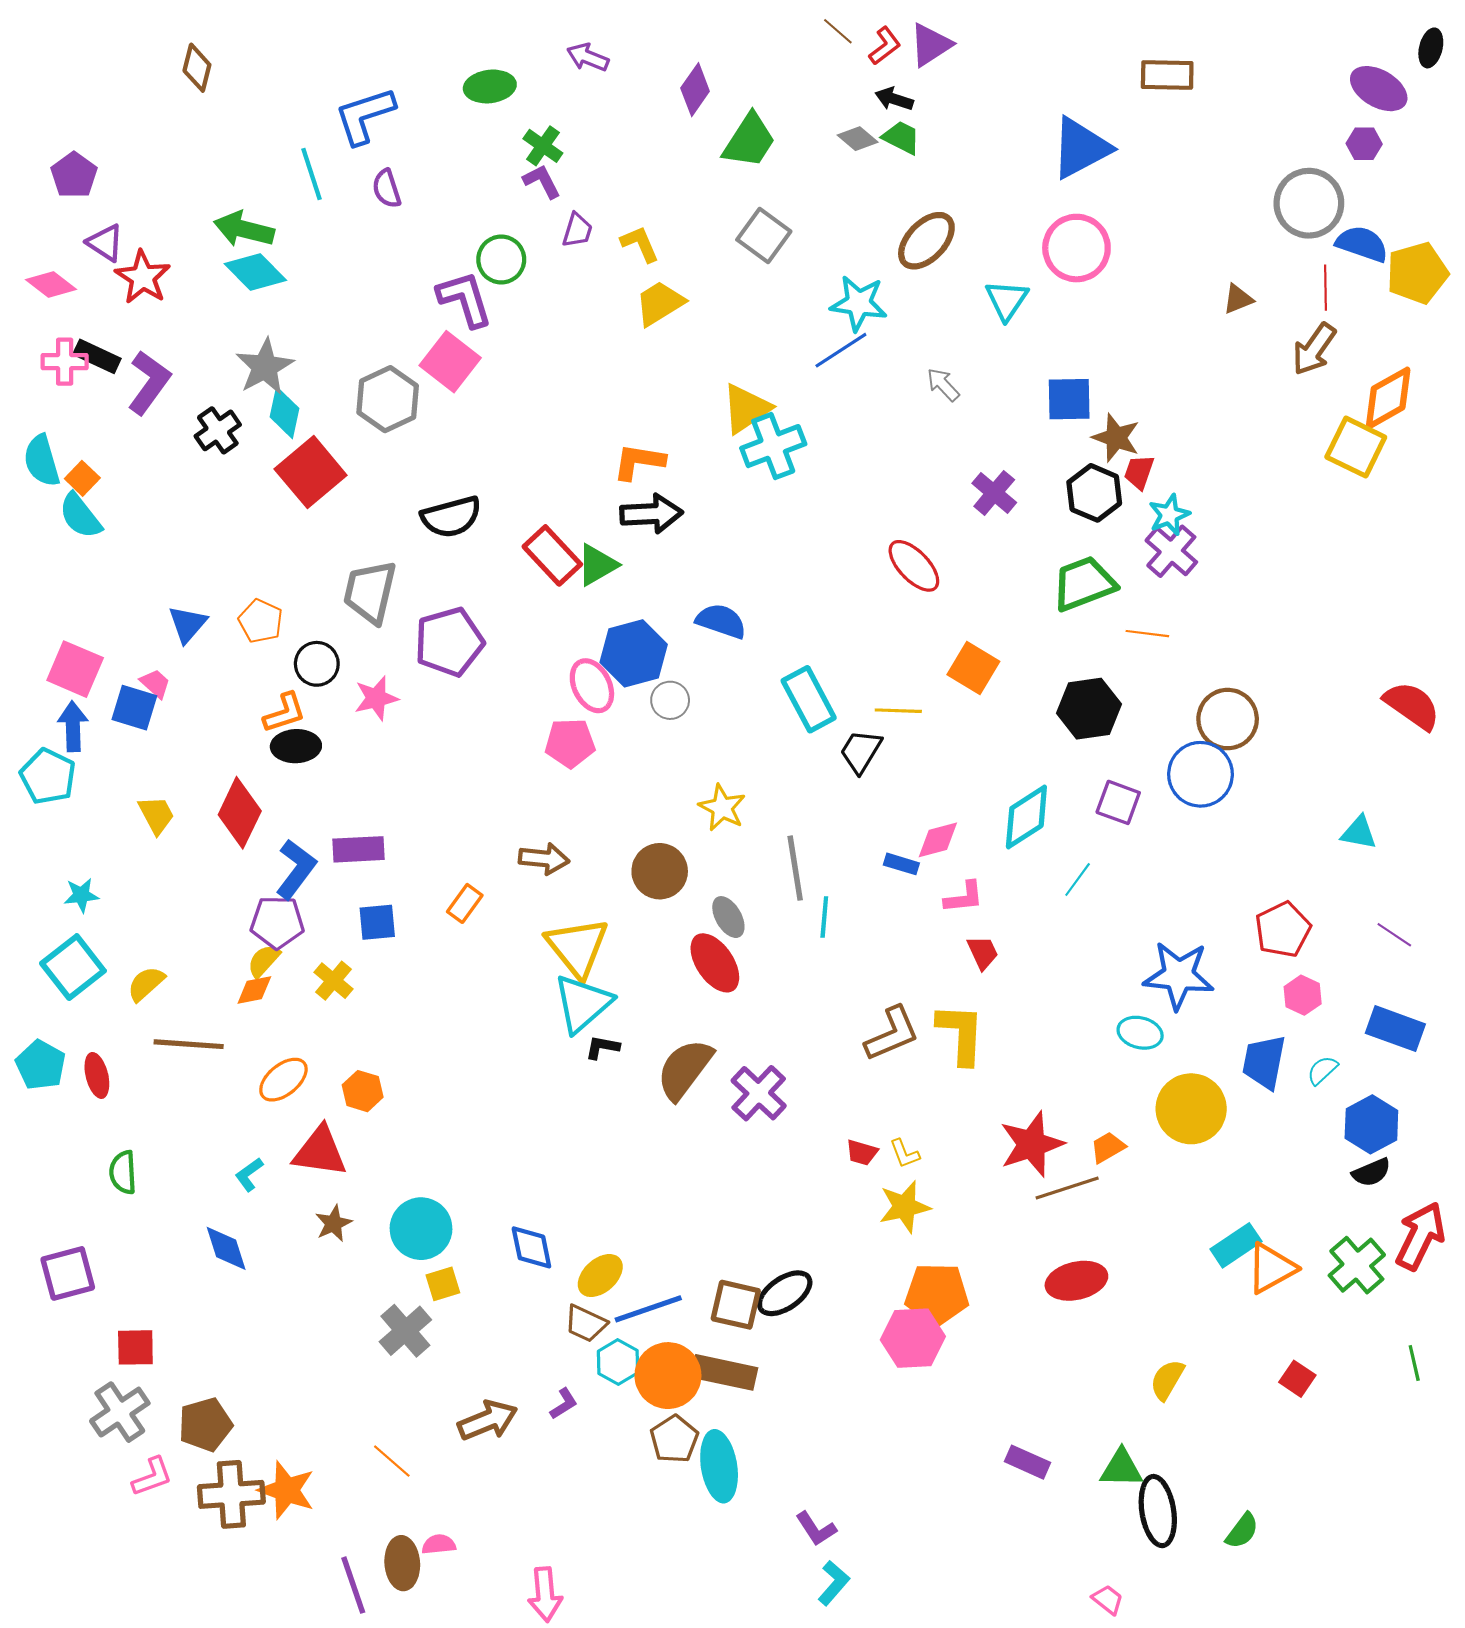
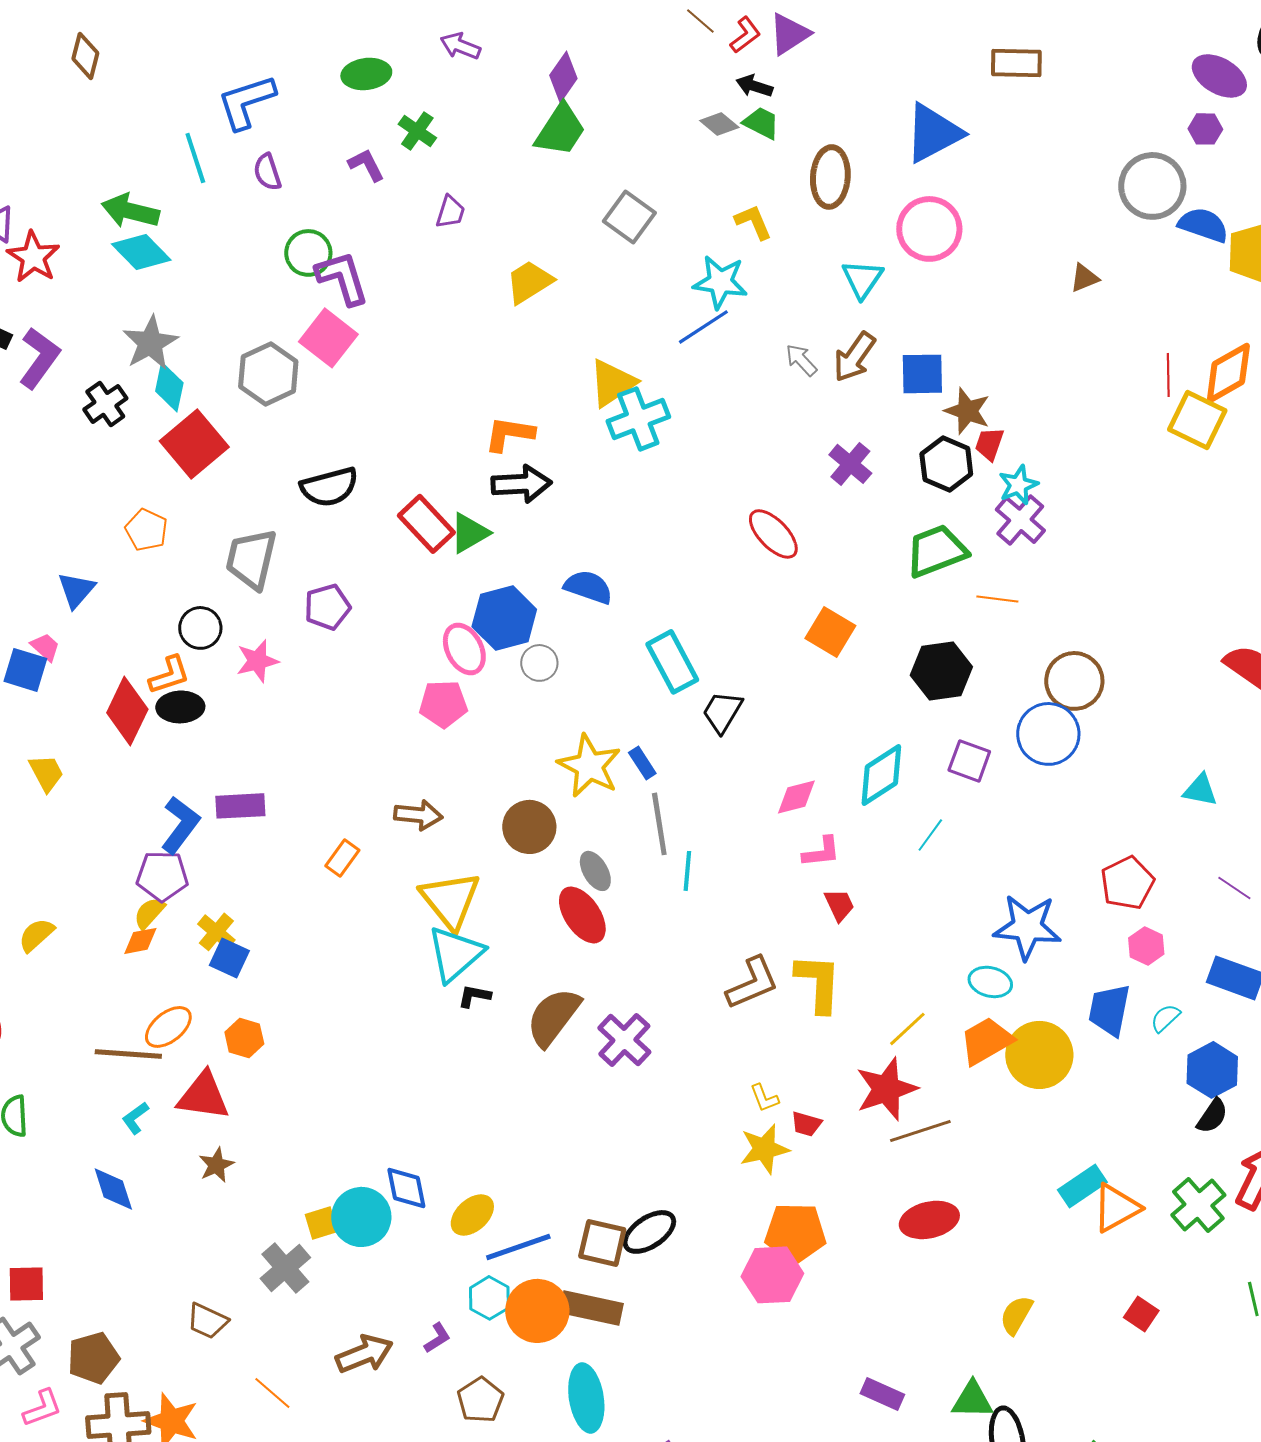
green trapezoid: (749, 141) -> (560, 130), moved
purple L-shape: (542, 181) -> (366, 165), moved
brown ellipse: (926, 241) -> (830, 177), moved, turned -40
yellow L-shape: (640, 244) -> (753, 222), moved
green circle: (501, 259) -> (308, 253), moved
red line: (1326, 288) -> (1168, 375), moved
brown arrow: (1314, 349) -> (854, 357), moved
orange pentagon: (261, 621) -> (146, 530), moved
purple pentagon: (449, 642) -> (327, 607), size x0.7
yellow line: (898, 711) -> (907, 1029), moved, turned -45
yellow star: (722, 808) -> (589, 766), size x1.4
red diamond: (240, 813) -> (127, 711), moved
blue rectangle: (901, 864) -> (642, 763), moved, turned 40
blue square: (377, 922) -> (229, 958), moved, turned 30
brown line: (189, 1044) -> (128, 1054), moved
orange trapezoid: (1108, 1147) -> (986, 1041), moved, size x1.6
red trapezoid: (862, 1153) -> (806, 1124), moved
black semicircle: (1371, 1172) -> (1212, 1116), turned -33
cyan circle: (421, 1229) -> (361, 1217), moved
brown trapezoid: (586, 1323) -> (207, 1321), moved
brown pentagon: (674, 1439) -> (480, 1400), moved

